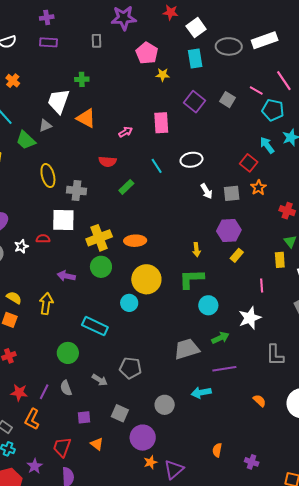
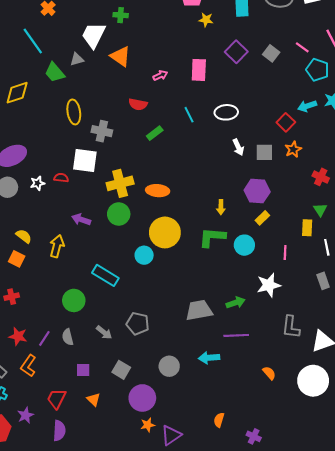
cyan arrow: (267, 145) -> (307, 106), turned -78
cyan circle: (208, 305) -> (244, 245), moved

